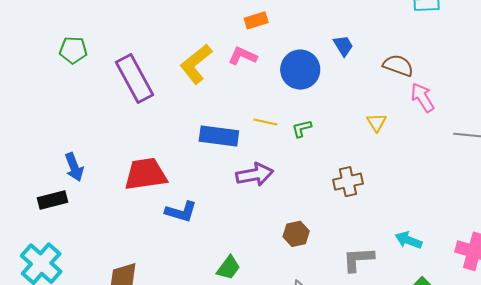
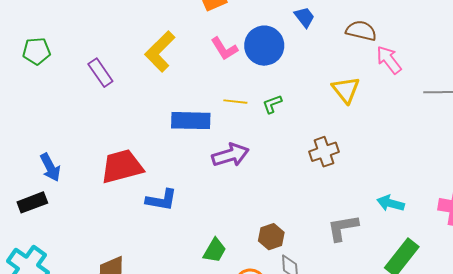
pink L-shape: (243, 56) -> (224, 49), moved, turned -140
purple rectangle: (134, 78) -> (100, 73), size x0.6
yellow triangle: (377, 122) -> (346, 90), size x1.4
brown hexagon: (296, 234) -> (271, 237), moved

